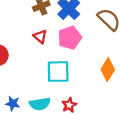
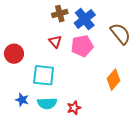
cyan square: (58, 72) -> (44, 75), moved

